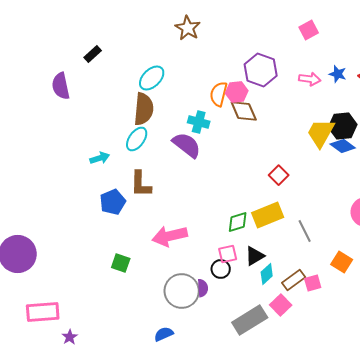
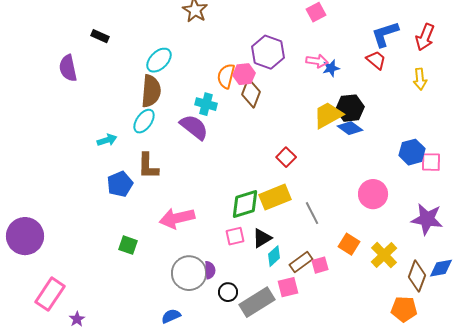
black rectangle: (93, 54) -> (100, 36), turned 66
blue star: (338, 74) -> (331, 68), moved, turned -30
brown diamond: (244, 111) -> (251, 93), turned 44
yellow trapezoid: (321, 133) -> (328, 115), turned 32
green diamond: (238, 222) -> (245, 204), size x1.4
black circle: (221, 269) -> (228, 292), moved
pink square: (281, 305) -> (288, 287), turned 30
pink rectangle: (43, 312) -> (50, 294), turned -52

